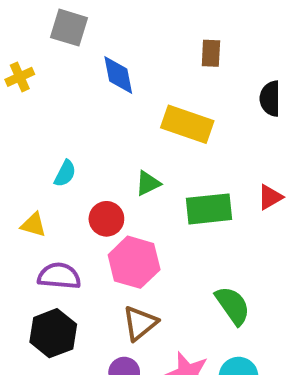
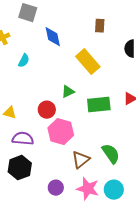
yellow rectangle: (187, 124) -> (88, 62), turned 30
cyan semicircle: (65, 173) -> (24, 61), moved
brown triangle: (140, 323) -> (81, 160), moved

